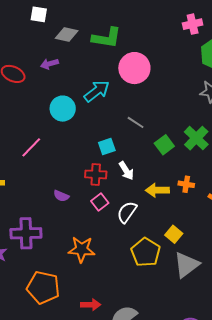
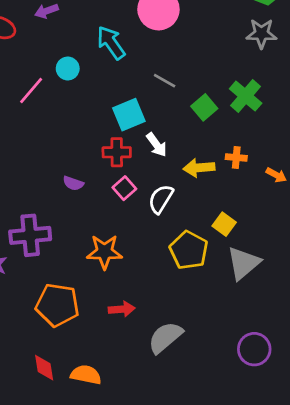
cyan arrow: (97, 91) -> (111, 43), turned -84
cyan circle: (63, 109) -> (68, 68), size x0.7
cyan square: (107, 146) -> (129, 115), size x1.4
pink line: (31, 147) -> (31, 91), moved
red arrow: (91, 305) -> (122, 309), moved

